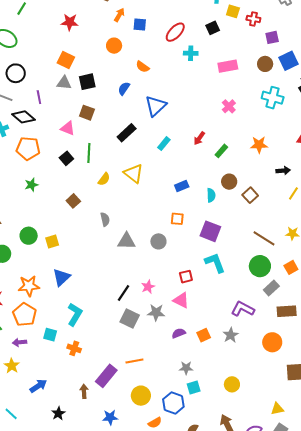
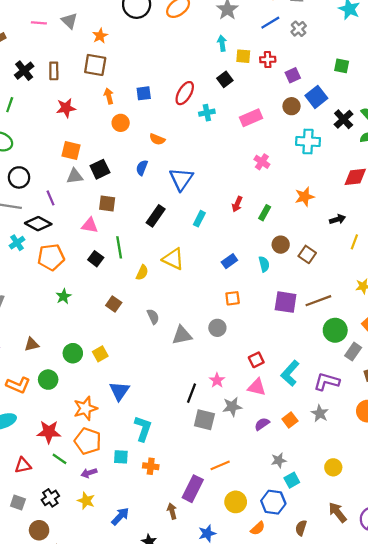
orange arrow: (119, 15) -> (109, 96), moved, turned -32
purple square: (210, 231) -> (286, 302), moved
brown line: (264, 238) -> (318, 301), moved, turned -40
cyan L-shape: (215, 263) -> (290, 373), moved, turned -105

